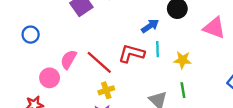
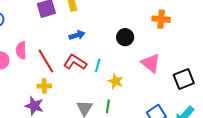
blue arrow: (150, 26) -> (77, 35), moved
pink semicircle: (69, 60) -> (21, 50), turned -48

